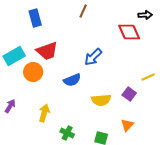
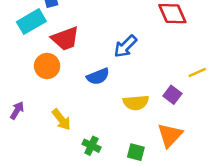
cyan rectangle: (14, 56) -> (31, 22), moved
yellow arrow: (44, 113) -> (61, 120), turned 126
orange triangle: (127, 125) -> (170, 135), size x1.5

